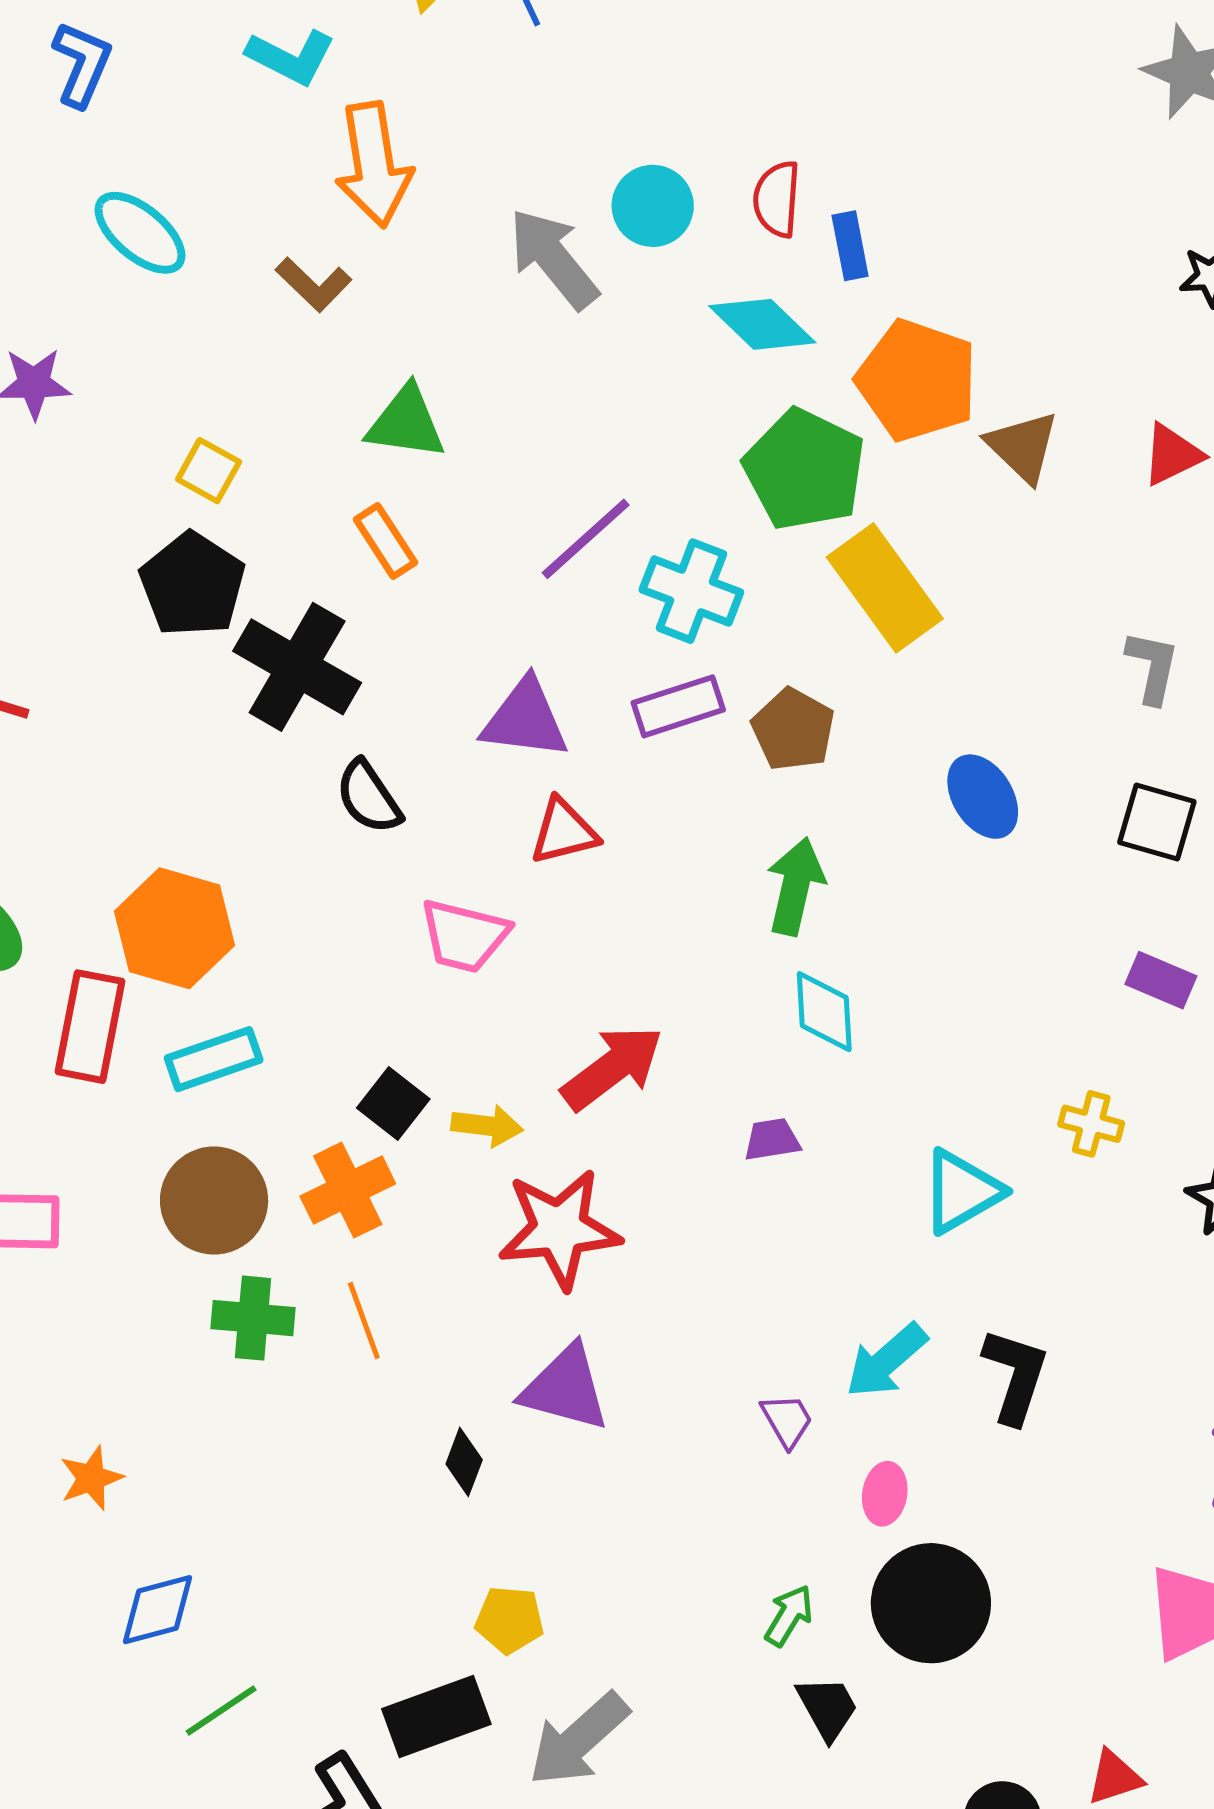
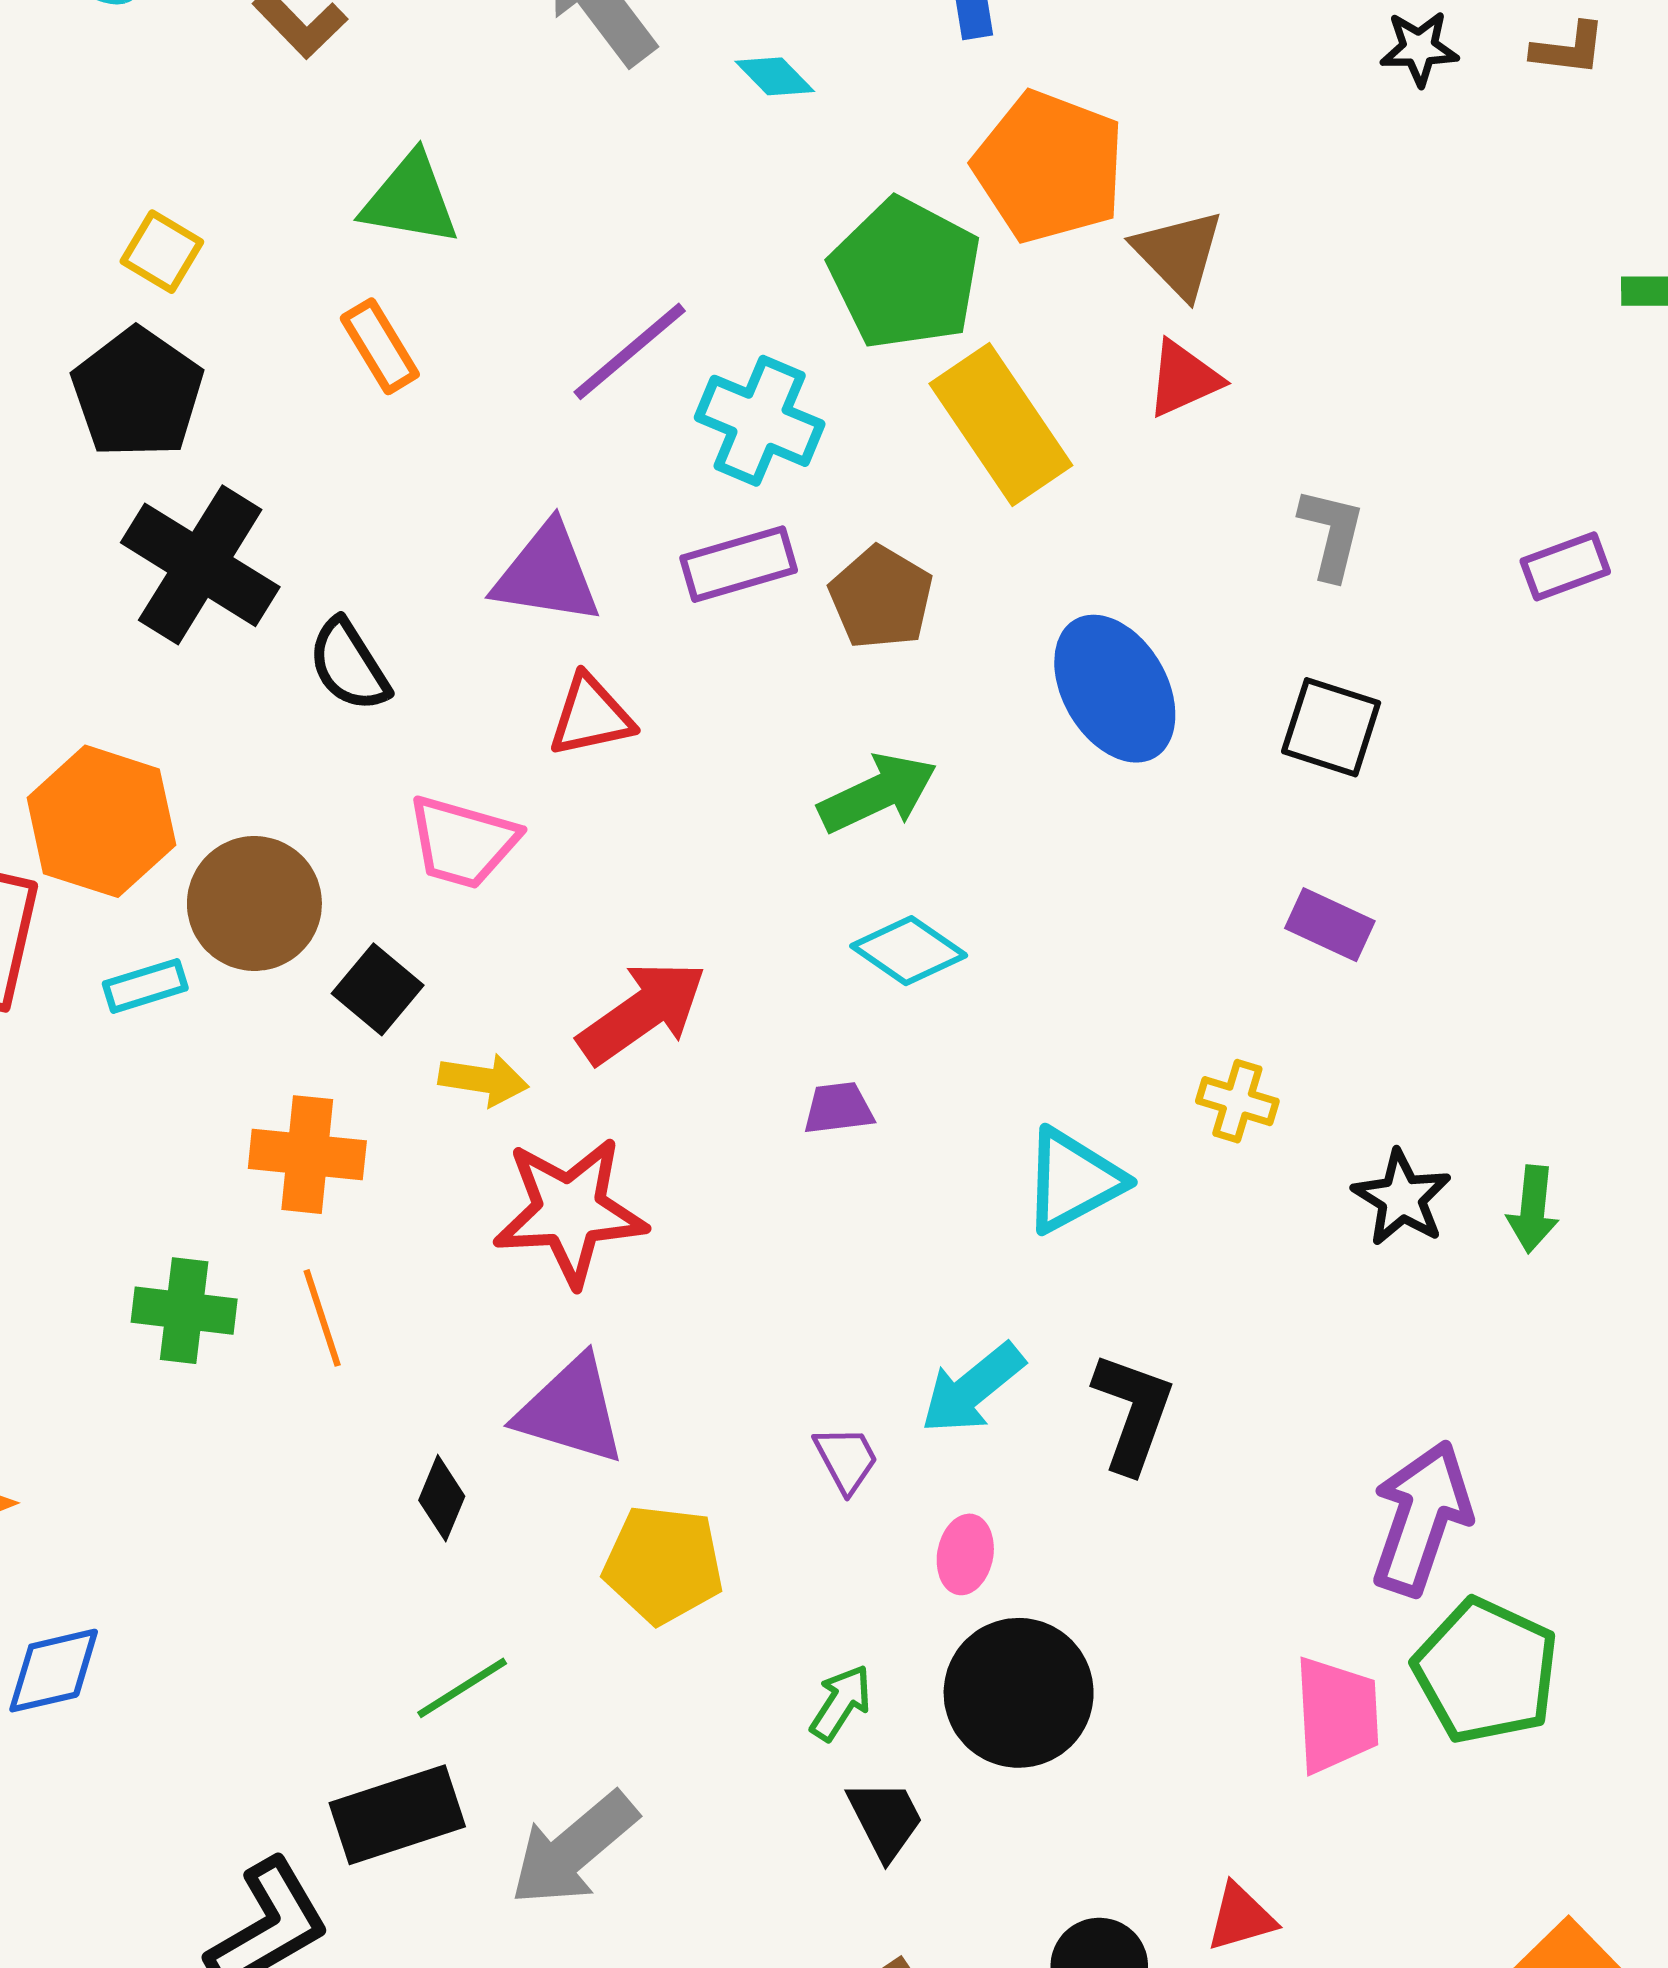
cyan diamond: (762, 324) -> (775, 76), moved, size x0.6
red triangle: (1172, 455) -> (1184, 379), moved
black cross: (297, 667) -> (200, 565), moved
blue ellipse: (983, 797) -> (1115, 689), size x1.4
green arrow: (795, 886) -> (878, 793), turned 50
cyan diamond: (824, 1012) -> (909, 951), turned -54
cyan rectangle: (214, 1059) -> (145, 986), size x0.7
black square: (393, 1104) -> (378, 989), moved
orange cross: (348, 1190) -> (307, 1155), turned 30
brown circle: (214, 1201) -> (254, 903), moved
yellow pentagon: (510, 1620) -> (663, 1564), moved, size x1.4
green line: (221, 1710) -> (462, 1688), moved

